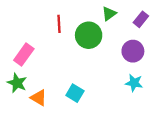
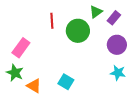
purple rectangle: (141, 19) -> (114, 18), moved

